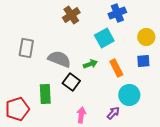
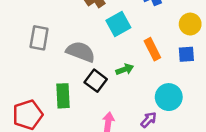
cyan square: (104, 38) -> (118, 24), moved
green arrow: (90, 64) -> (125, 69), moved
orange rectangle: (116, 68) -> (152, 49), moved

